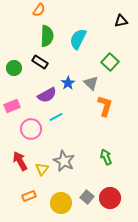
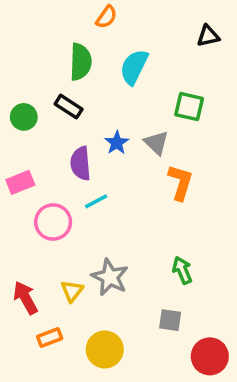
orange semicircle: (39, 10) -> (106, 17), moved
green square: (110, 62) -> (189, 107), turned -30
purple semicircle: (47, 95) -> (81, 163), turned 114
red arrow: (20, 161) -> (25, 298), moved
gray square: (87, 197) -> (170, 320), moved, turned -32
red circle: (110, 198) -> (210, 356), moved

